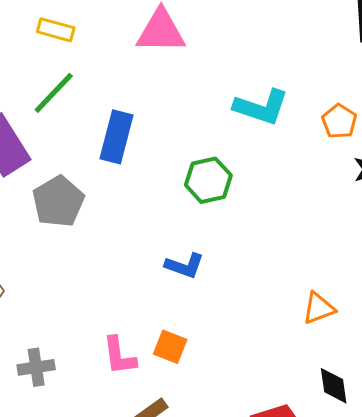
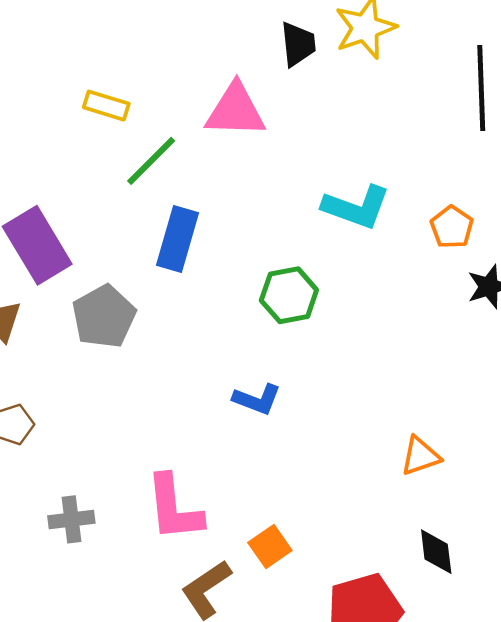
green line: (54, 93) -> (151, 161), moved
orange square: (170, 347) -> (270, 546), moved, turned 32
pink L-shape: (119, 356) -> (174, 508), size x1.4

